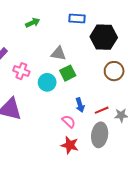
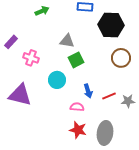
cyan circle: (47, 82) -> (57, 80), moved
pink semicircle: (69, 121) -> (77, 107), turned -40
gray ellipse: (100, 135) -> (105, 133), moved

